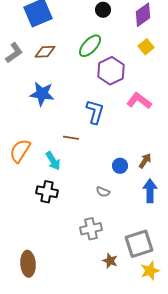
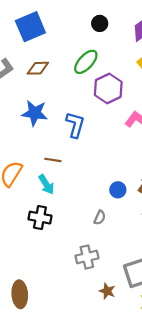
blue L-shape: (95, 112) -> (75, 125), moved
brown line: (71, 138) -> (53, 160), moved
gray semicircle: (103, 192) -> (100, 218), turned -88

